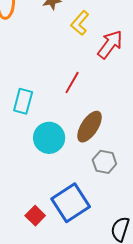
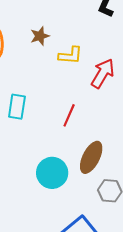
yellow L-shape: (80, 23) -> (70, 55), turned -120
cyan rectangle: (23, 101) -> (17, 107), moved

